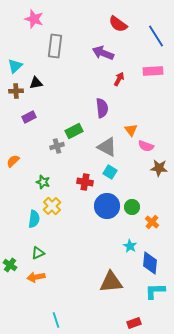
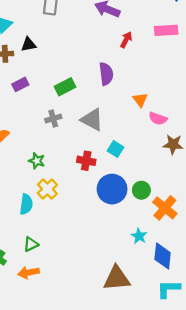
green rectangle: (74, 131) -> (65, 87), moved
gray triangle: (107, 147) -> (92, 120), moved
orange cross: (152, 222) -> (165, 208), size x1.5

